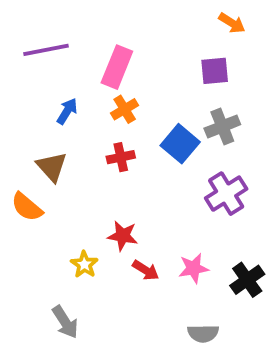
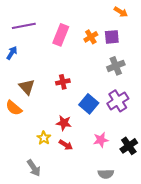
orange cross: (125, 109) -> (91, 37), moved
blue arrow: (67, 111) -> (12, 53), moved
blue square: (180, 144) -> (89, 104), moved
red arrow: (146, 270) -> (66, 145), moved

